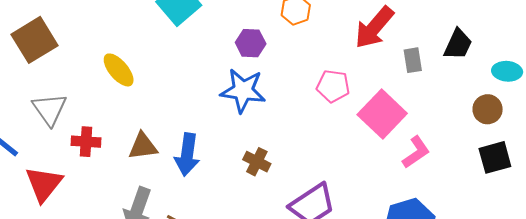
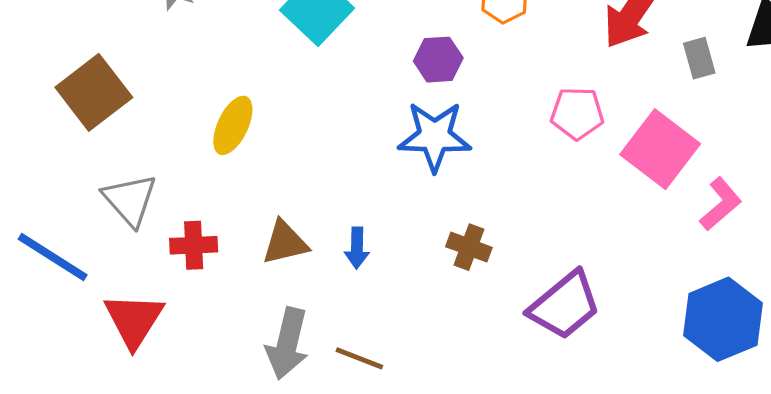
yellow ellipse: (119, 70) -> (233, 125), turned 72
blue arrow: (187, 155) -> (357, 248), size x0.6

